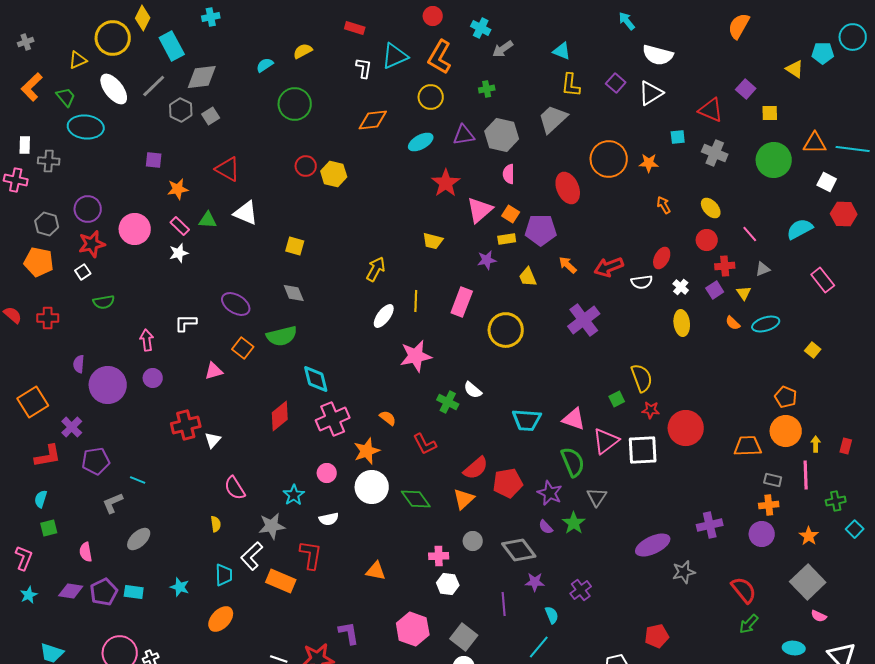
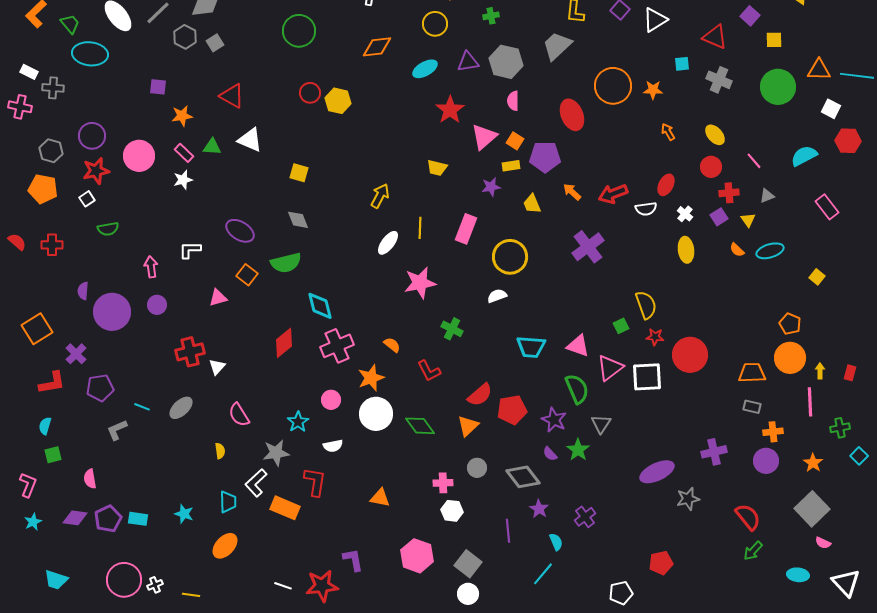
white rectangle: (25, 145) -> (29, 72), turned -66
white semicircle: (473, 390) -> (497, 296), moved, turned 120
gray rectangle: (773, 480) -> (752, 407), moved
gray ellipse: (139, 539) -> (181, 408), moved
purple star: (535, 582) -> (539, 509), turned 30

